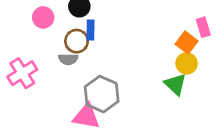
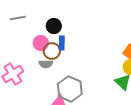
pink circle: (43, 17) -> (41, 43), moved

